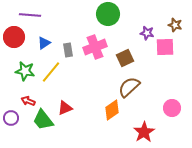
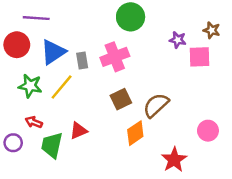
blue triangle: (44, 43) -> (53, 52), size x1.6
brown square: (125, 58) -> (121, 99), moved
green trapezoid: (43, 120) -> (52, 145), turned 50

